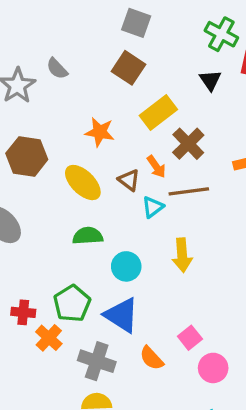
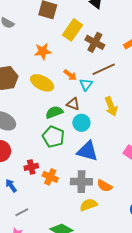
orange arrow: (156, 167) -> (70, 75), moved
brown triangle: (129, 180) -> (73, 104), moved
green pentagon: (72, 303) -> (53, 137), moved
orange semicircle: (152, 358) -> (104, 186), moved

